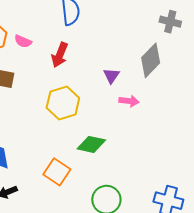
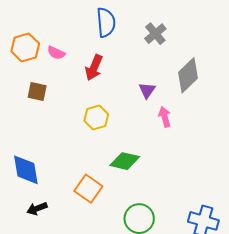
gray cross: (170, 22) -> (155, 34), moved, turned 35
pink arrow: (129, 101) -> (165, 117), turned -114
yellow hexagon: (63, 103) -> (96, 117), size x0.7

